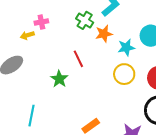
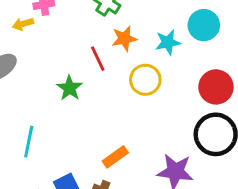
orange star: (104, 34) -> (124, 38), moved
yellow circle: (124, 74) -> (145, 80), moved

